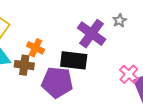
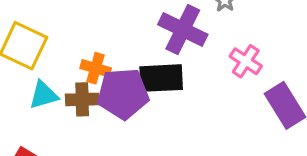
pink cross: (129, 74) -> (246, 61), moved
purple pentagon: (57, 82) -> (123, 94), moved

